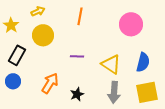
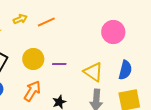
orange line: (80, 16) -> (46, 22), moved, turned 54
yellow circle: (43, 35) -> (33, 59), moved

